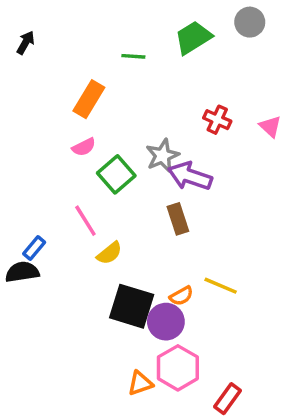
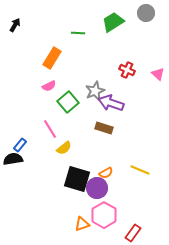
brown rectangle: (178, 219) -> (104, 128), turned -54
yellow line: (221, 286) -> (140, 170), moved

